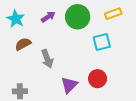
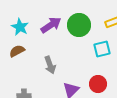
purple arrow: (48, 17) -> (51, 25), size x1.5
brown semicircle: (23, 44) -> (17, 51), moved

